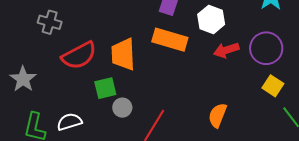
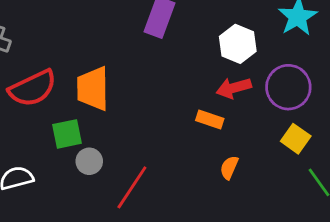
white hexagon: (211, 19) -> (238, 44), moved
orange rectangle: (170, 40) -> (210, 119), moved, size x0.6
orange semicircle: (218, 115) -> (229, 168), moved, size x0.7

